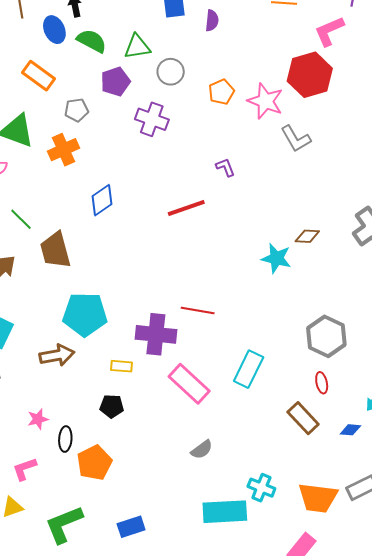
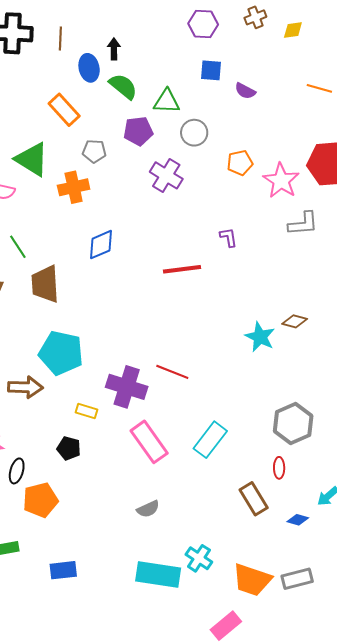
purple semicircle: (212, 21) -> (245, 91), turned 100
gray L-shape: (296, 139) -> (303, 224), turned -76

